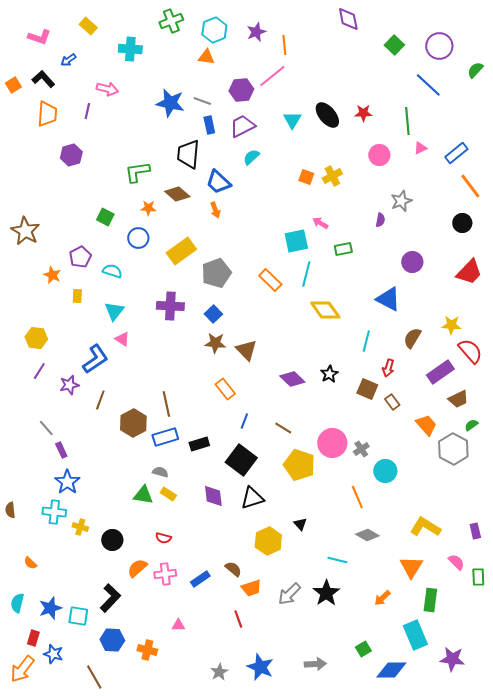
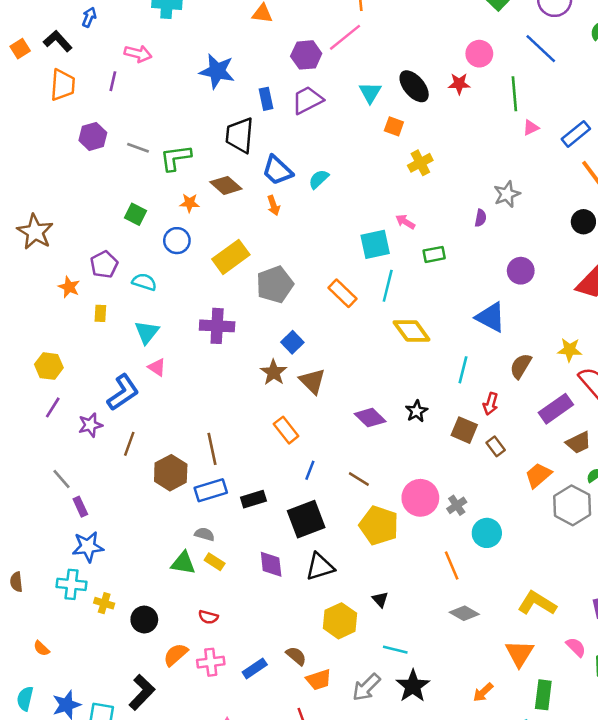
blue arrow: (68, 60) -> (89, 17), turned 147
gray line: (202, 101) -> (138, 148), moved
pink circle: (379, 155) -> (479, 54), moved
cyan semicircle: (251, 157) -> (319, 179), moved
orange square: (306, 177) -> (394, 126), moved
blue square: (213, 314) -> (292, 342), moved
brown star: (215, 343) -> (274, 372), turned 30
orange trapezoid: (426, 425) -> (538, 475), turned -90
black square: (241, 460) -> (306, 519), turned 32
blue star: (67, 482) -> (88, 547), turned 30
cyan line: (337, 560) -> (395, 650), moved

